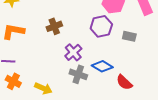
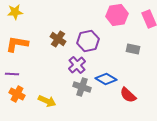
brown cross: (54, 26) -> (58, 39), turned -35
purple hexagon: (101, 26) -> (88, 41), moved

